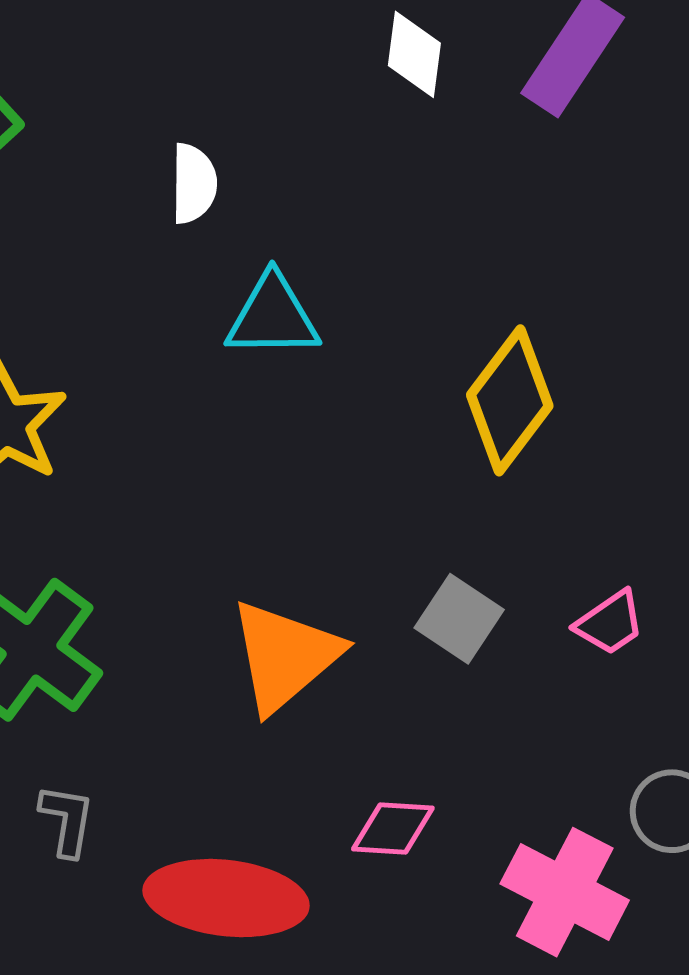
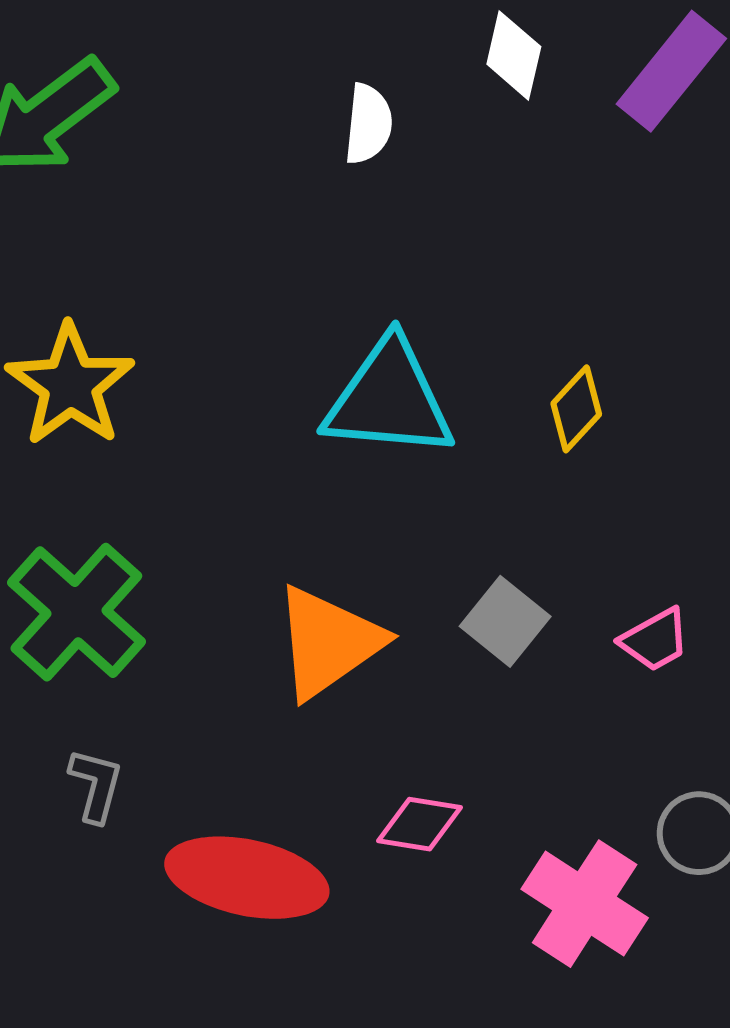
white semicircle: (194, 184) -> (368, 124), moved
cyan triangle: (273, 316) -> (389, 399), moved, size x1.4
yellow diamond: (510, 400) -> (576, 409), size x0.6

